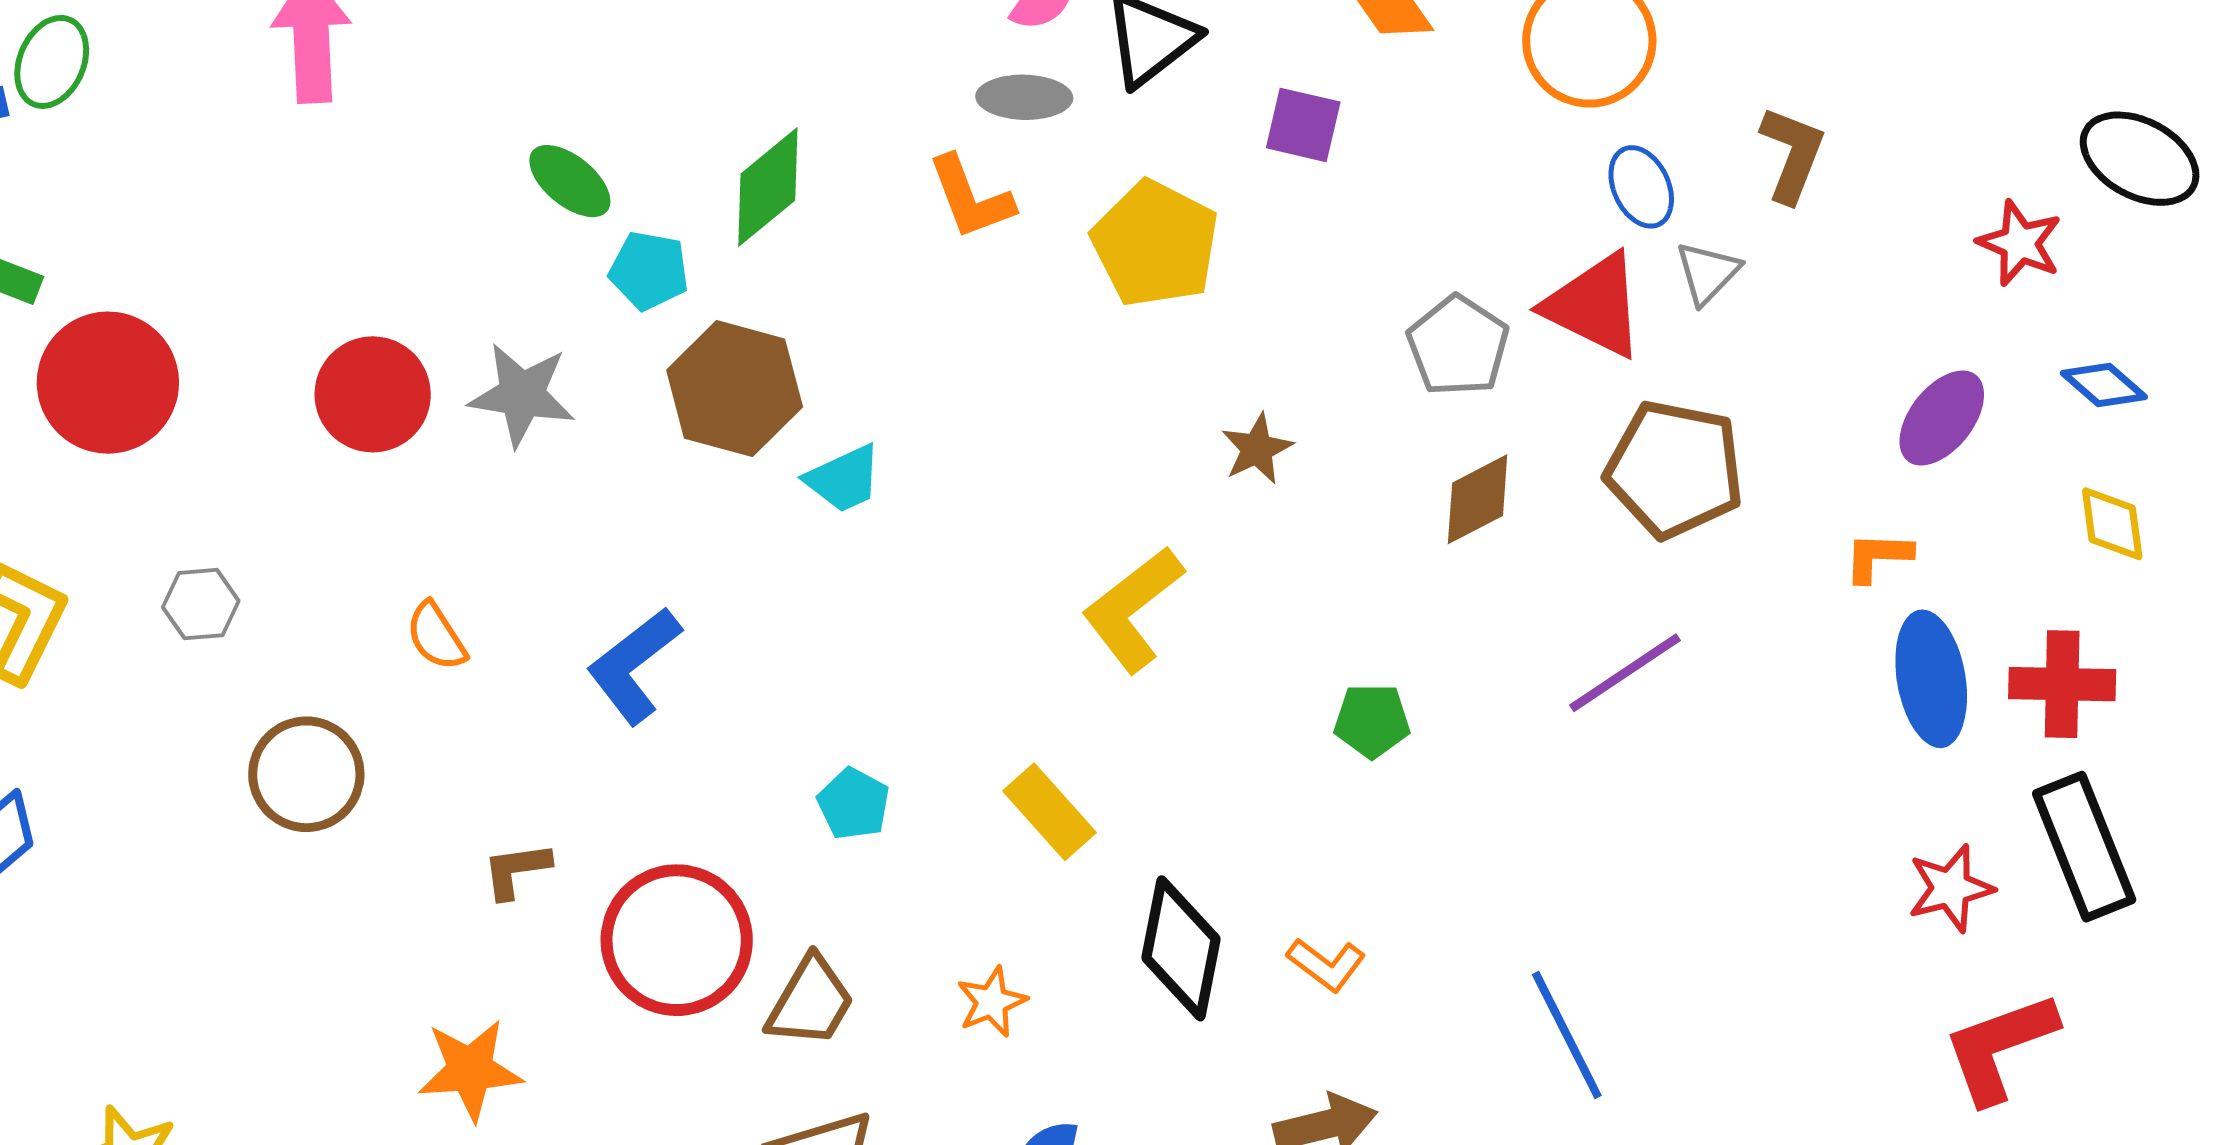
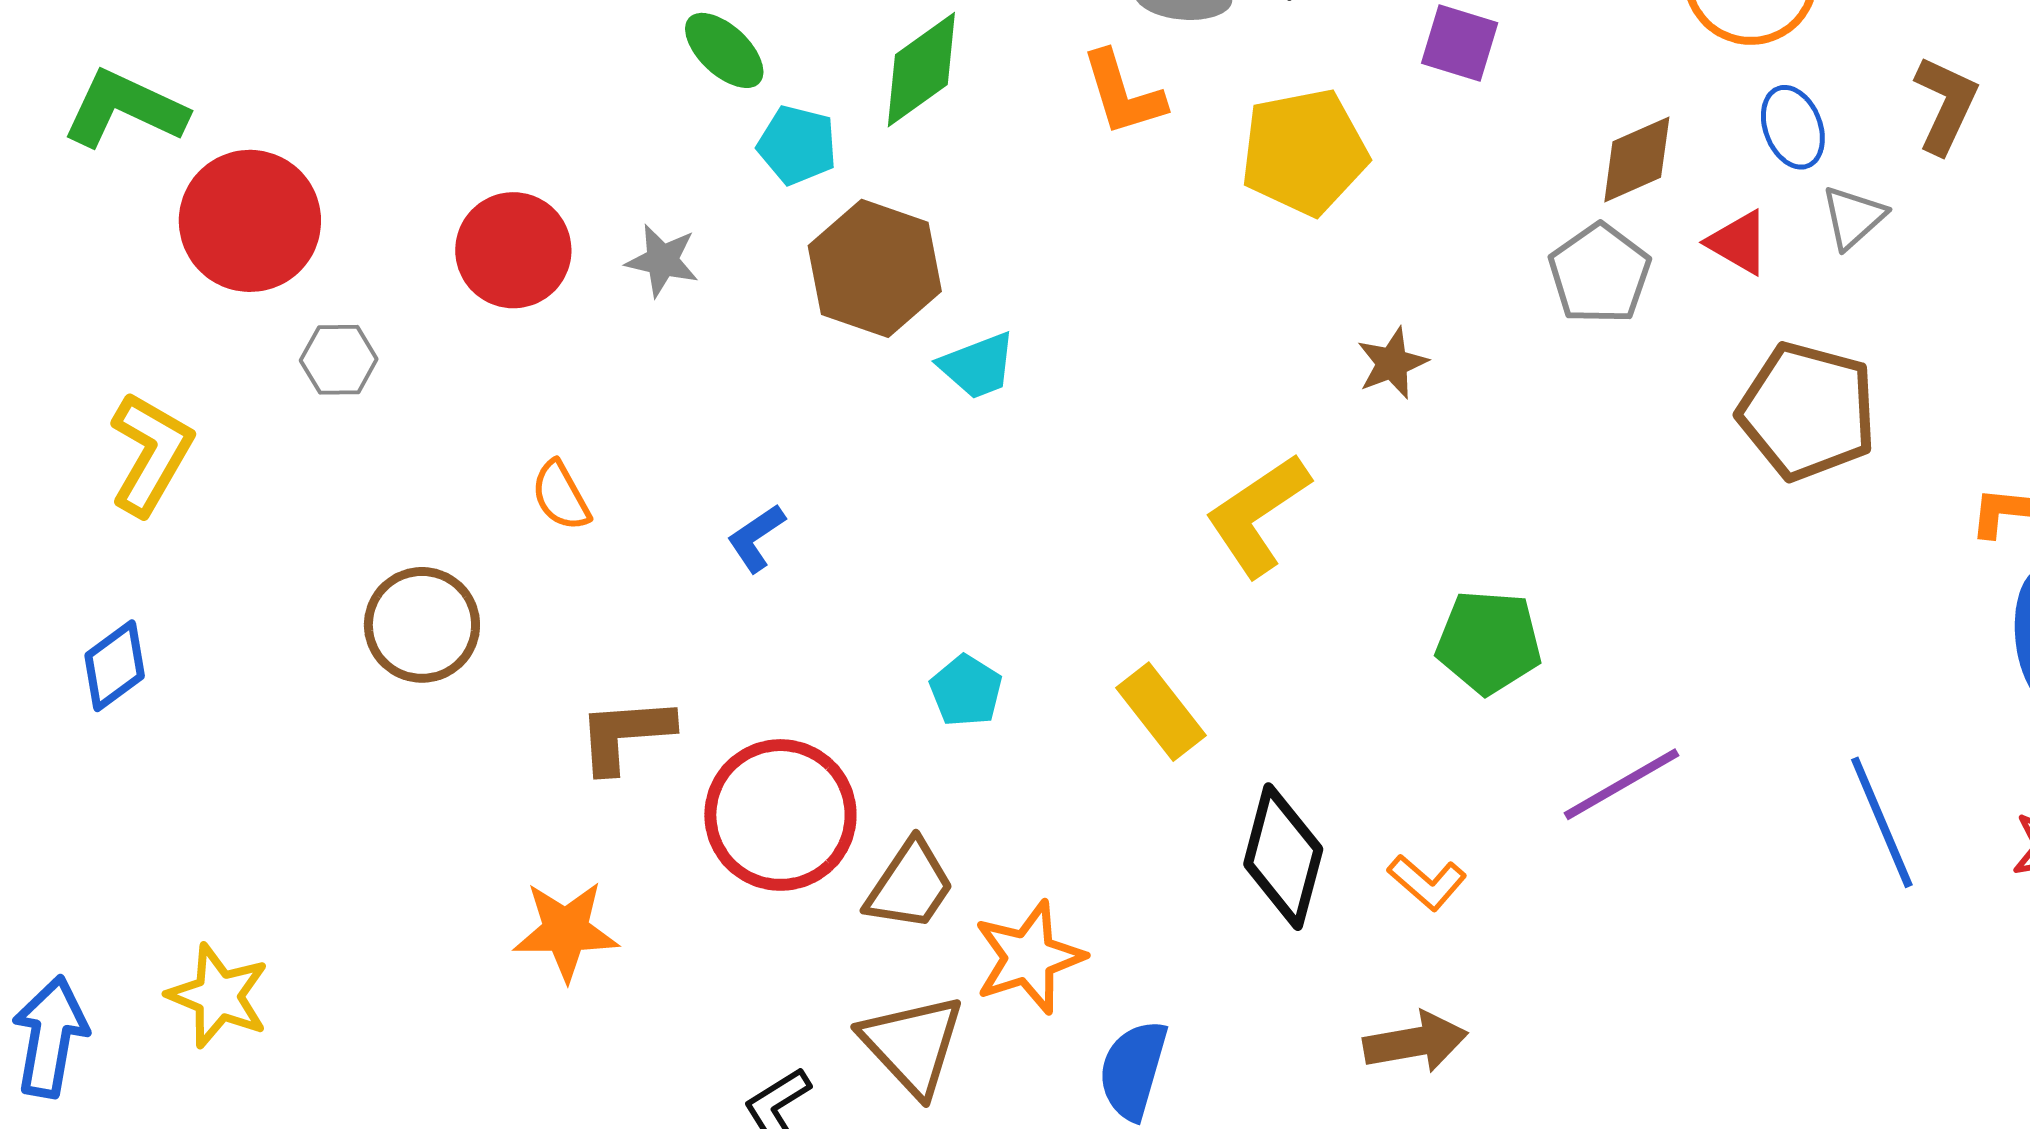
yellow pentagon: (1155, 244) -> (1304, 152), turned 30
red triangle: (1595, 305) -> (1738, 242), size x0.6
gray star: (522, 395) -> (662, 260), size x0.7
brown diamond: (1478, 499) -> (1637, 159), moved
gray hexagon: (201, 604) -> (339, 360), moved
blue L-shape: (634, 665) -> (756, 538), size x0.6
purple line: (1625, 673) -> (1622, 784), moved
green pentagon: (1372, 721) -> (1489, 642), size x1.4
brown L-shape: (516, 870) -> (625, 734), size x1.4
orange star: (992, 1002) -> (1029, 957), moved, size x1.6
blue line: (1567, 1035) -> (1882, 822), moved

